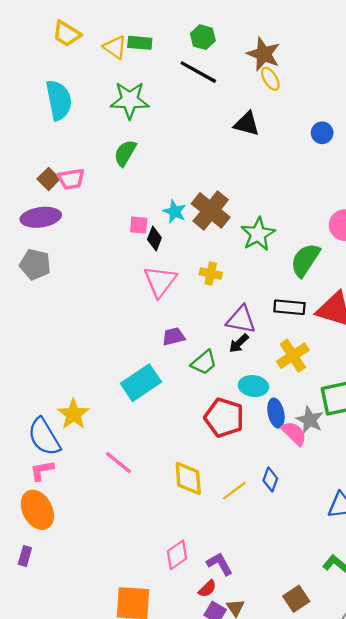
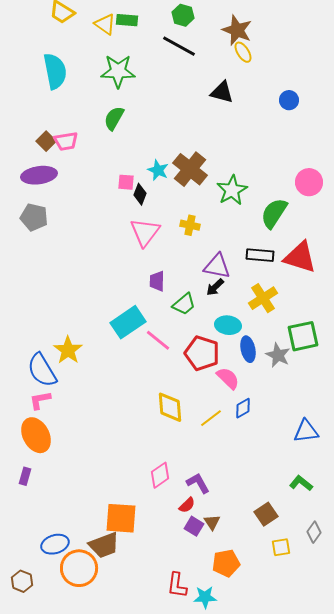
purple trapezoid: (174, 337) -> (157, 281), turned -75
pink semicircle: (294, 433) -> (228, 378), moved
pink line: (118, 463) -> (158, 340), moved
blue diamond: (270, 479) -> (243, 408), turned 40

